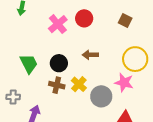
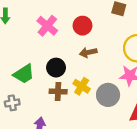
red circle: (84, 18) -> (82, 26), moved
green trapezoid: (29, 64) -> (24, 74), turned 95
gray cross: (13, 97) -> (12, 103), moved

